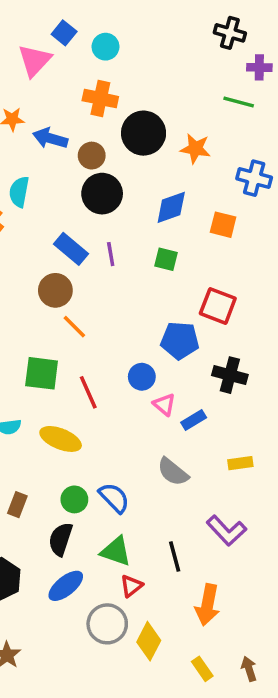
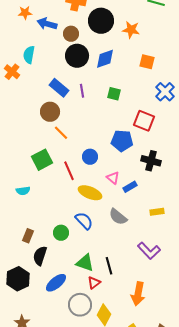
blue cross: (254, 178) -> (165, 92), moved, turned 30
blue diamond: (171, 207) -> (105, 59), moved
orange square: (223, 225) -> (147, 62), moved
green square: (42, 373) -> (42, 160), turned -35
blue circle: (142, 377) -> (90, 157), moved
yellow ellipse: (61, 439) -> (90, 193), moved
blue semicircle: (114, 498) -> (84, 221), moved
black semicircle: (61, 539) -> (40, 256), moved
black line: (175, 556) -> (109, 266), moved

